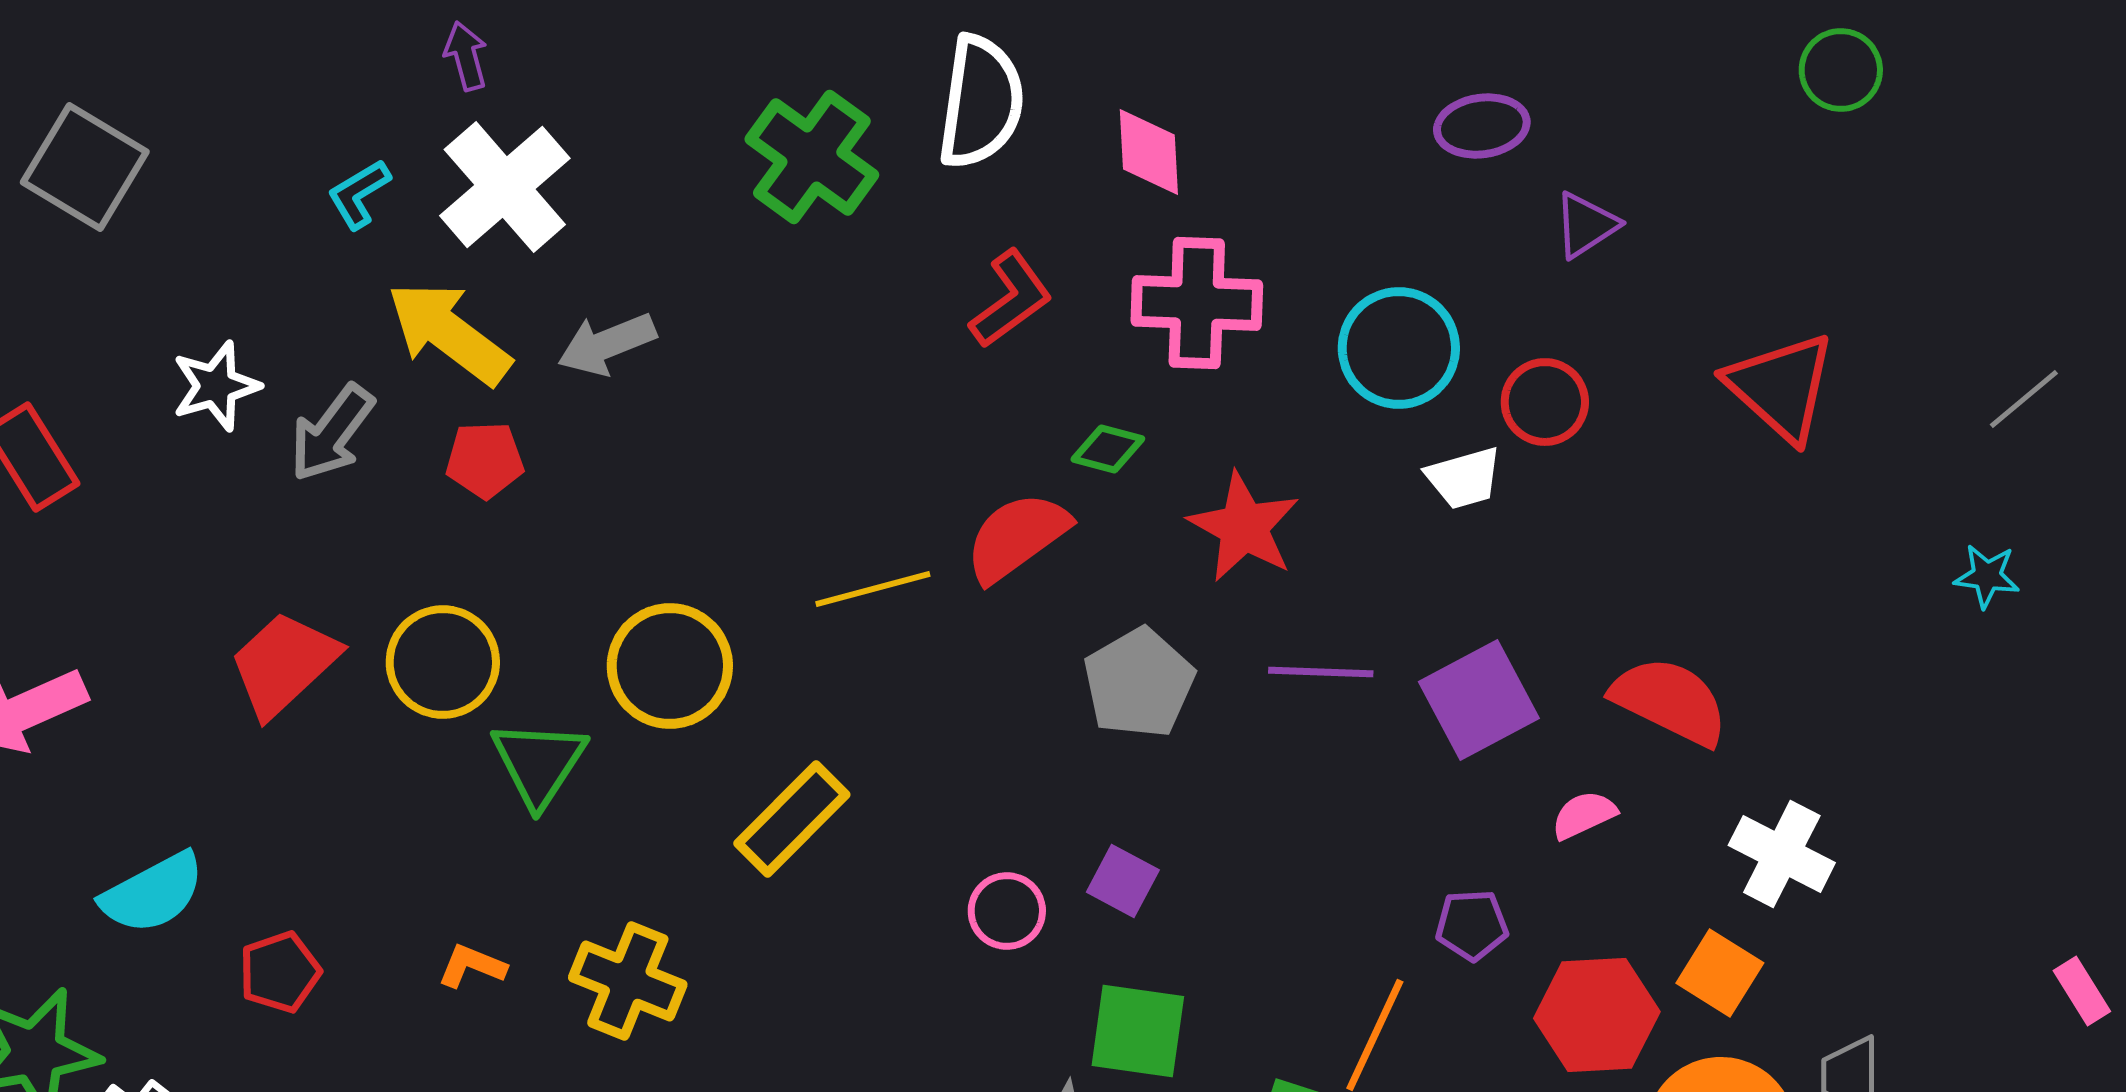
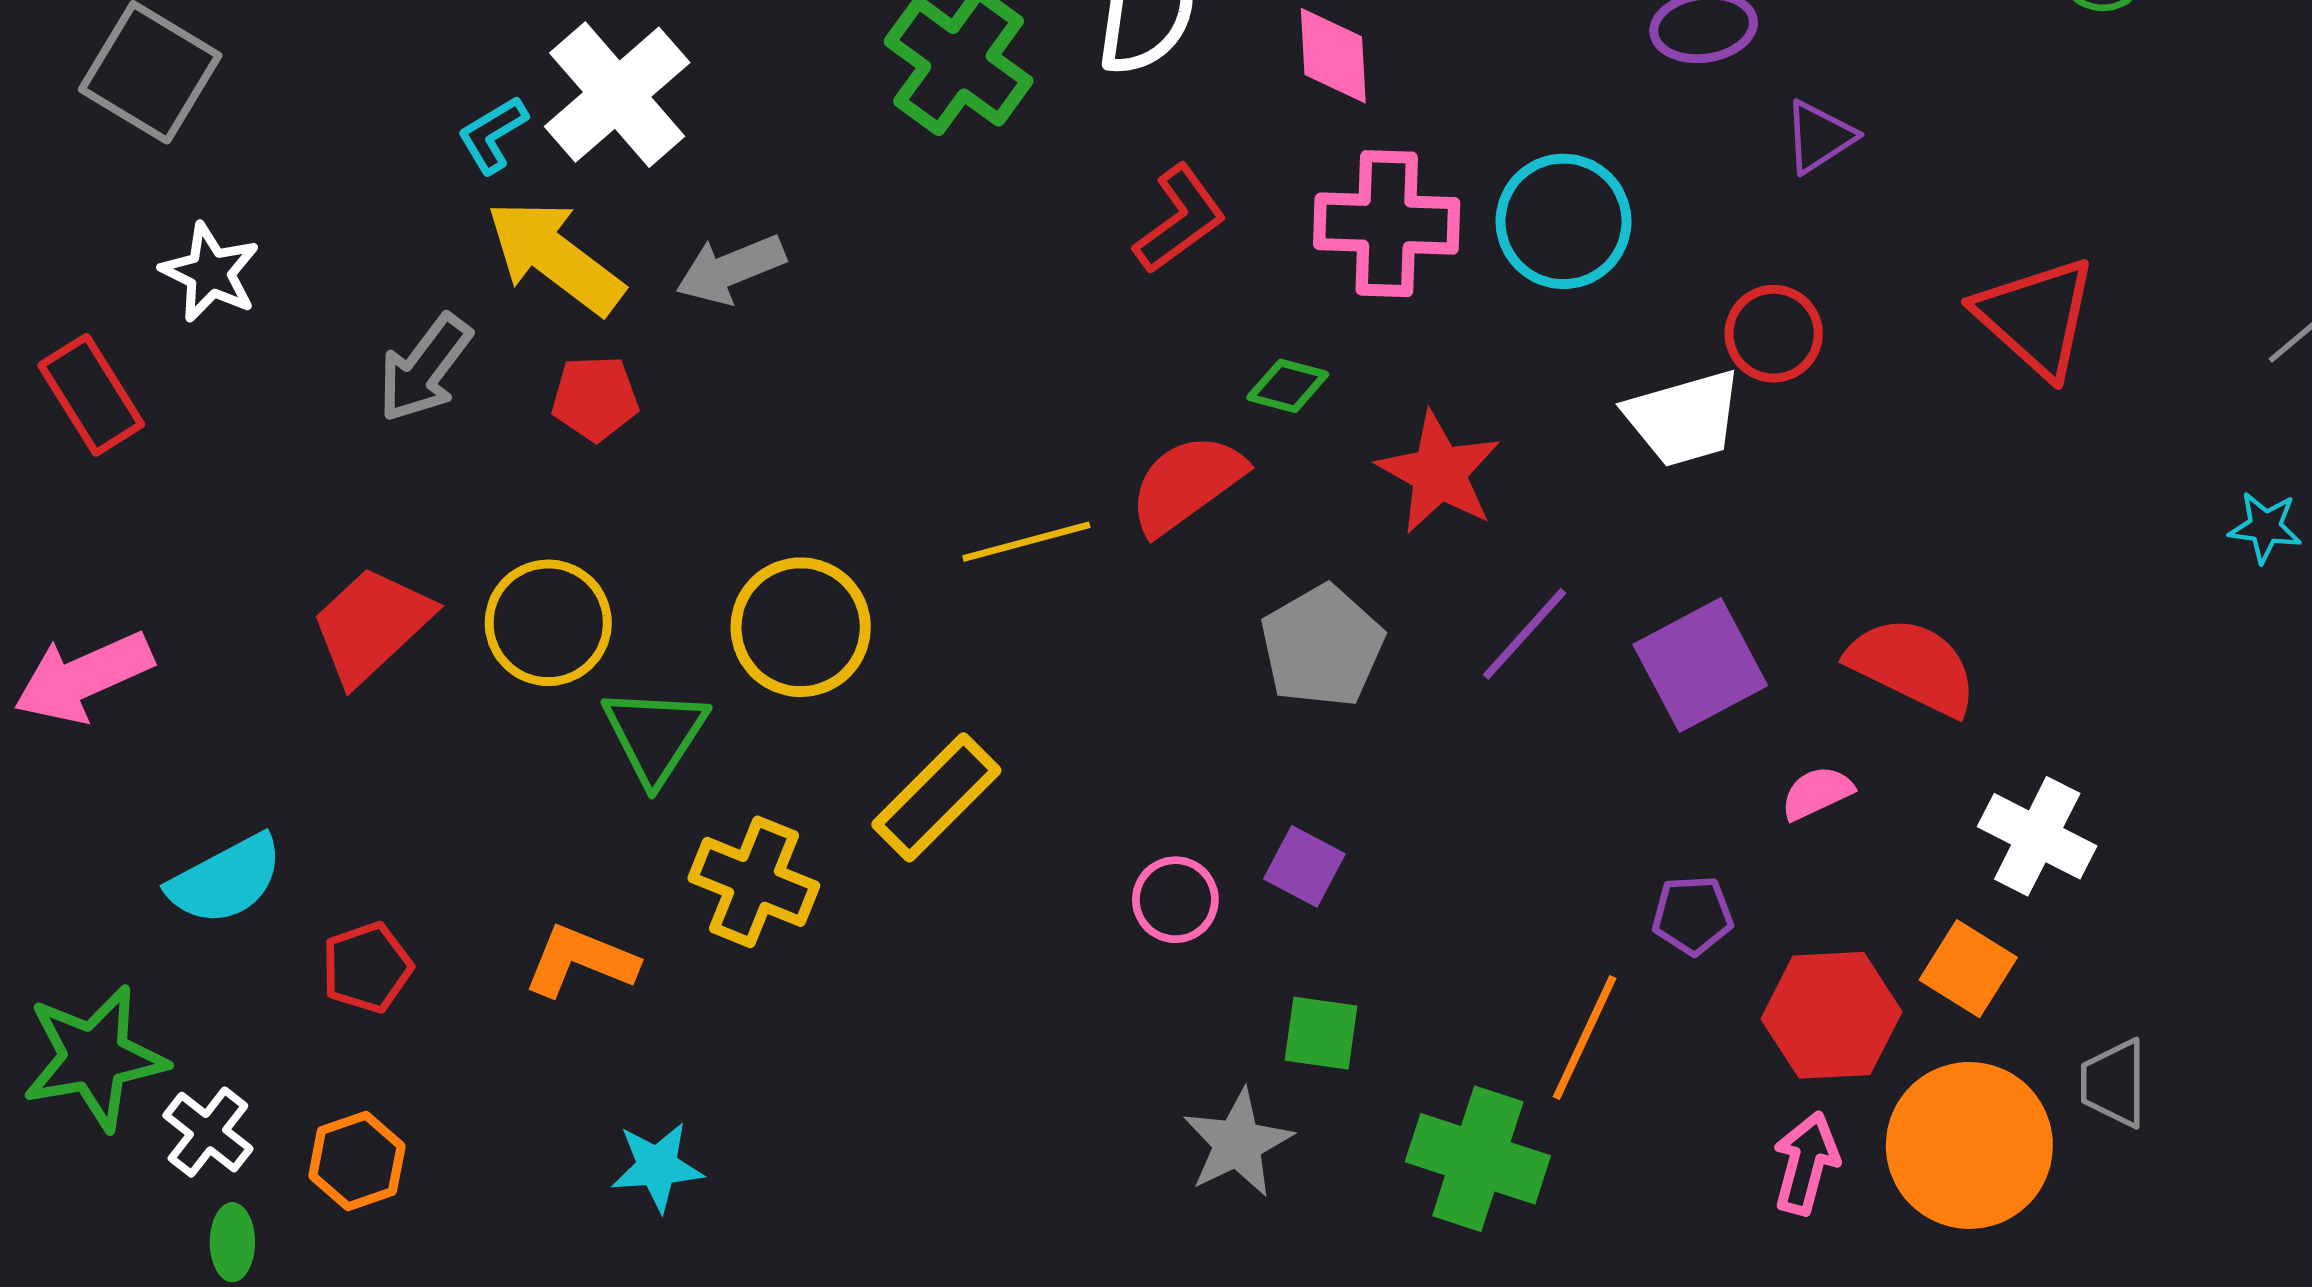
cyan L-shape: (359, 194) -> (493, 135), moved
cyan circle: (1399, 348) -> (1563, 221), moved
white star: (216, 386) -> (210, 273), moved, turned -30
white trapezoid: (1464, 478) -> (1684, 418), size x1.4
purple line: (1321, 672) -> (1525, 634), turned -50
orange L-shape: (472, 966) -> (580, 961), size x1.5
yellow cross: (628, 981) -> (754, 882), moved
green square: (1138, 1031) -> (1321, 1033), size x0.7

